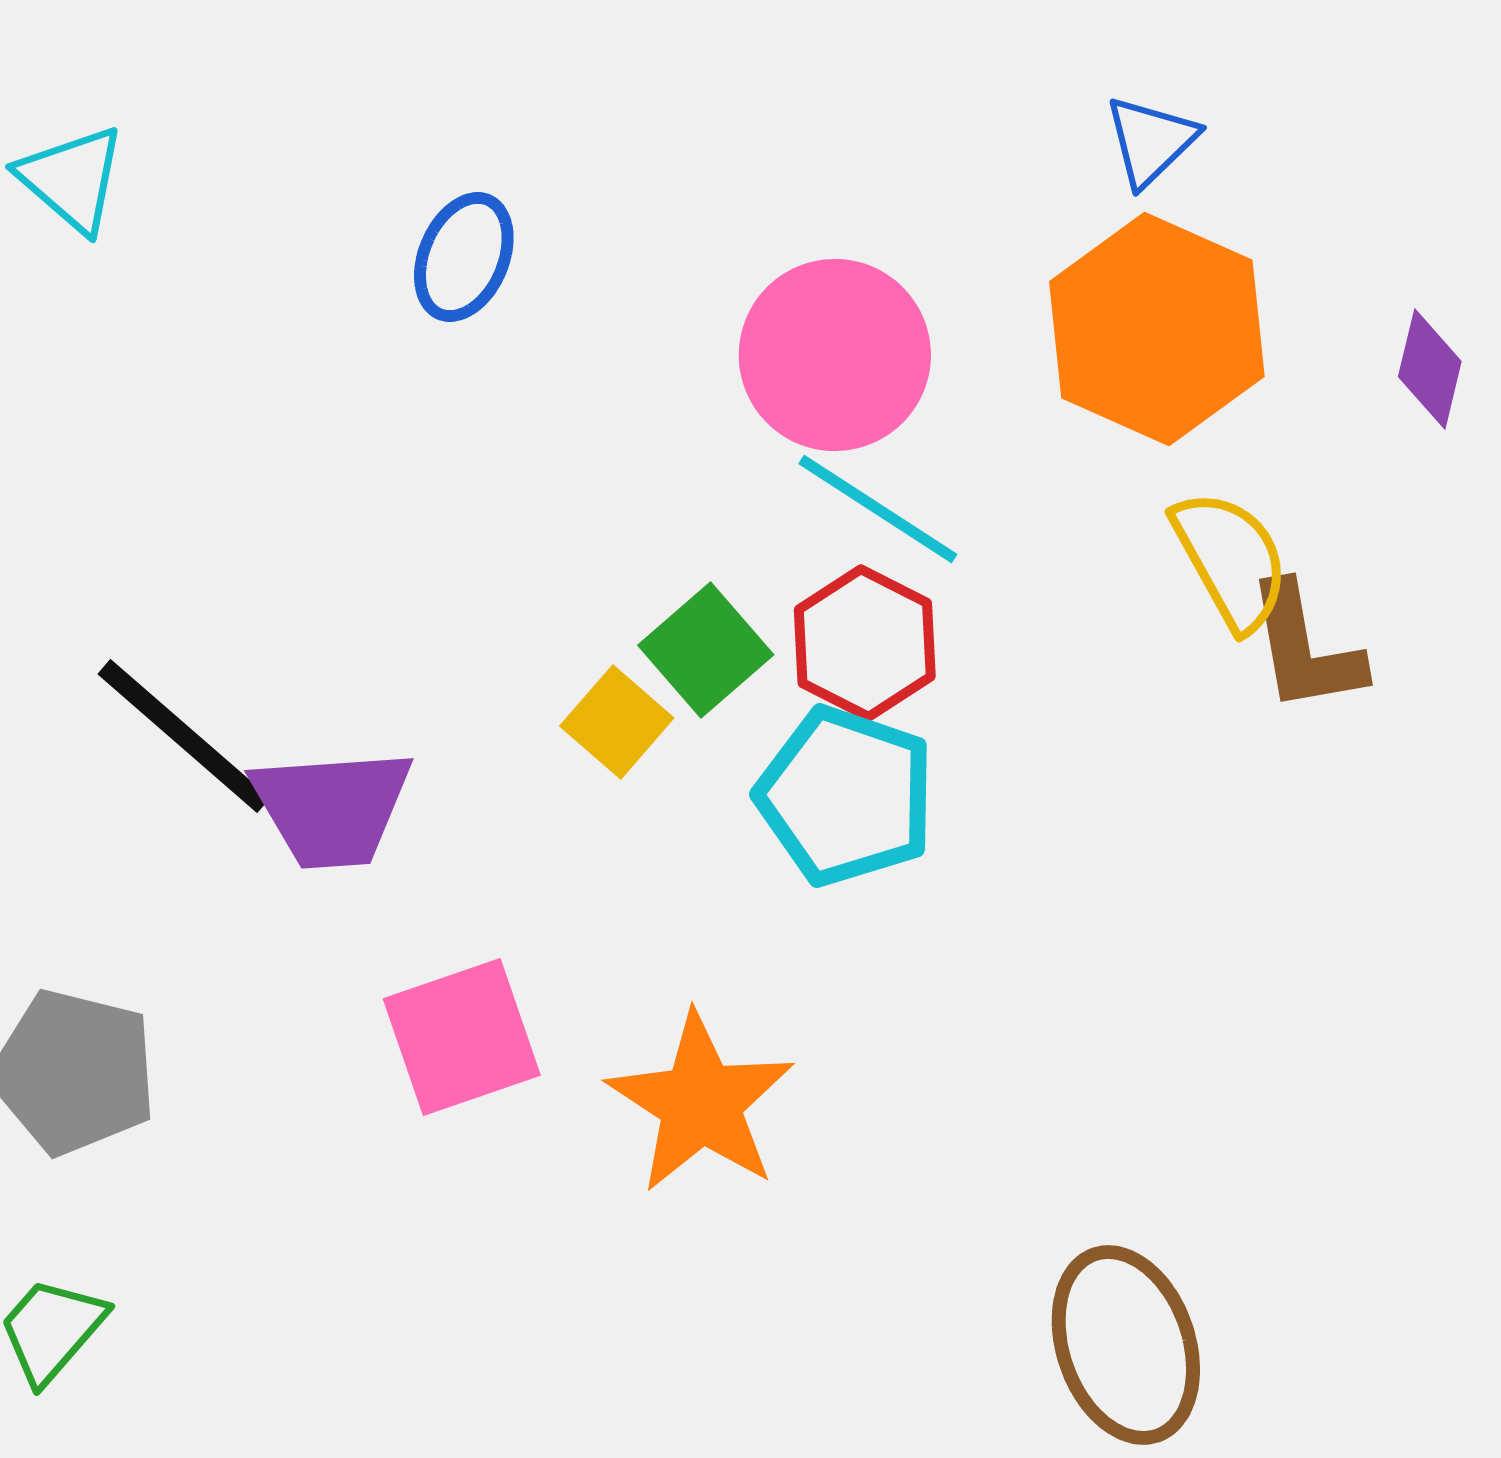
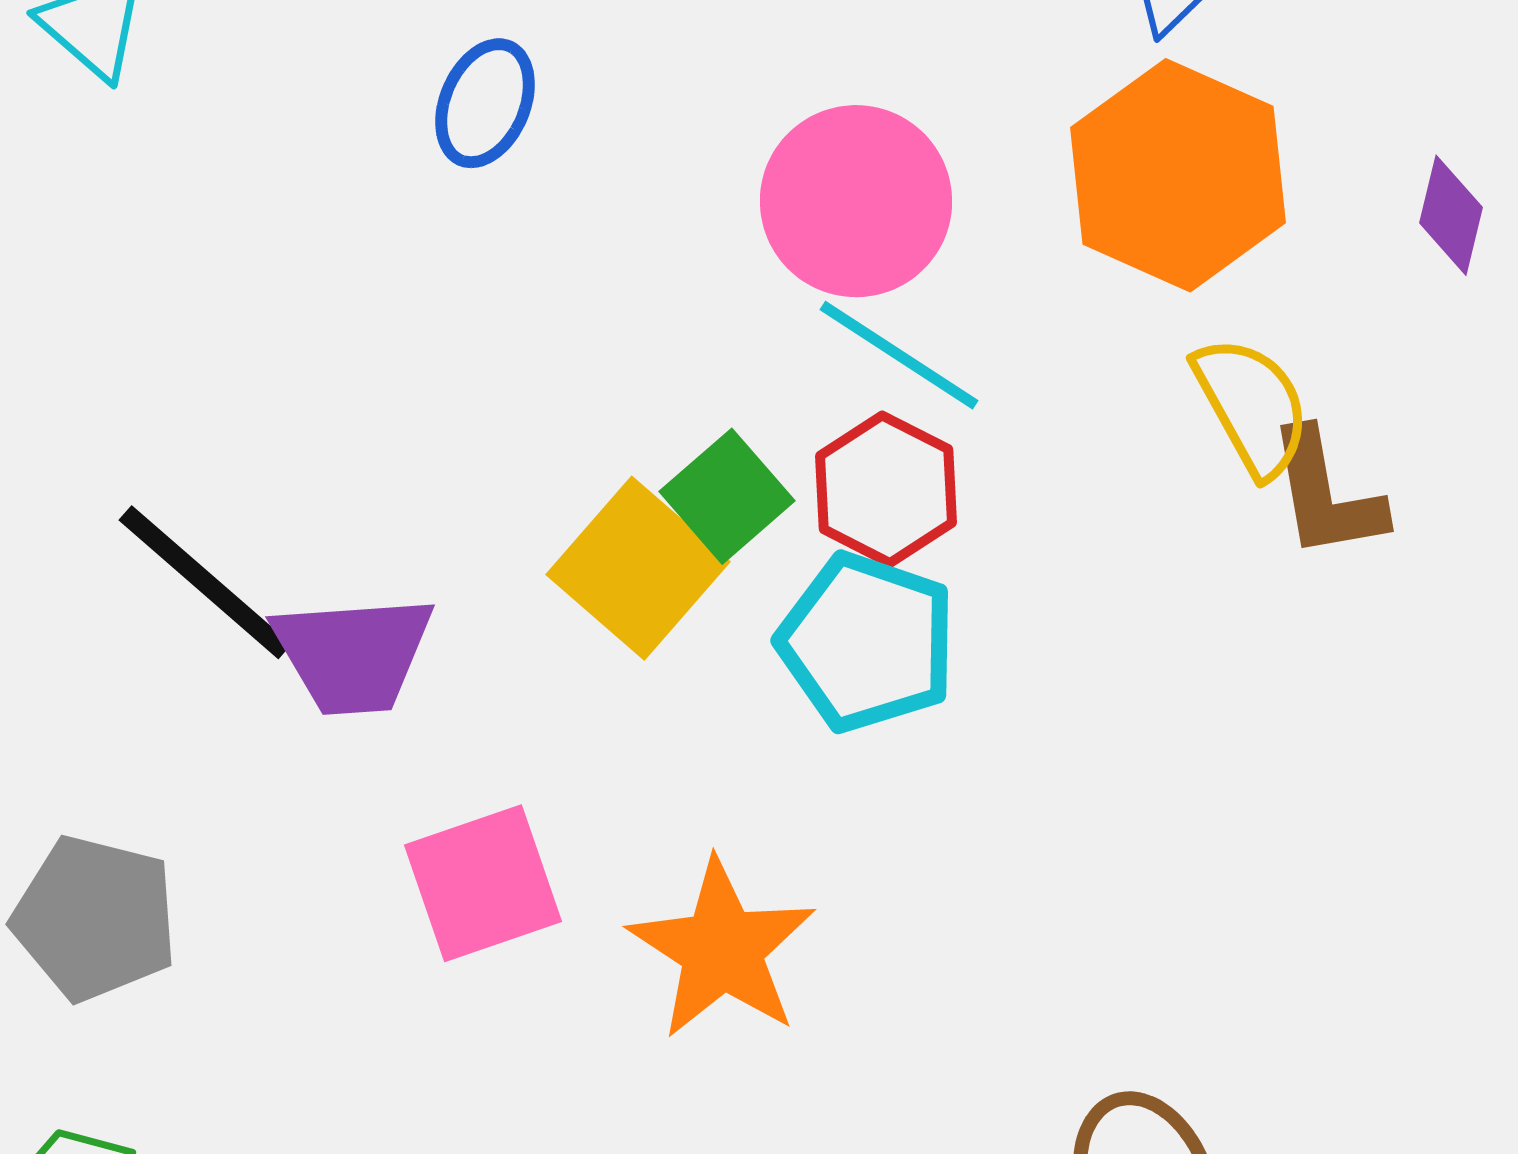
yellow square: (617, 722) -> (638, 568), size x1.6

